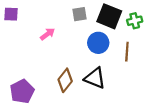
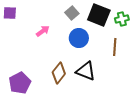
gray square: (79, 14) -> (72, 13), turned -32
blue circle: (98, 43) -> (79, 38), moved

